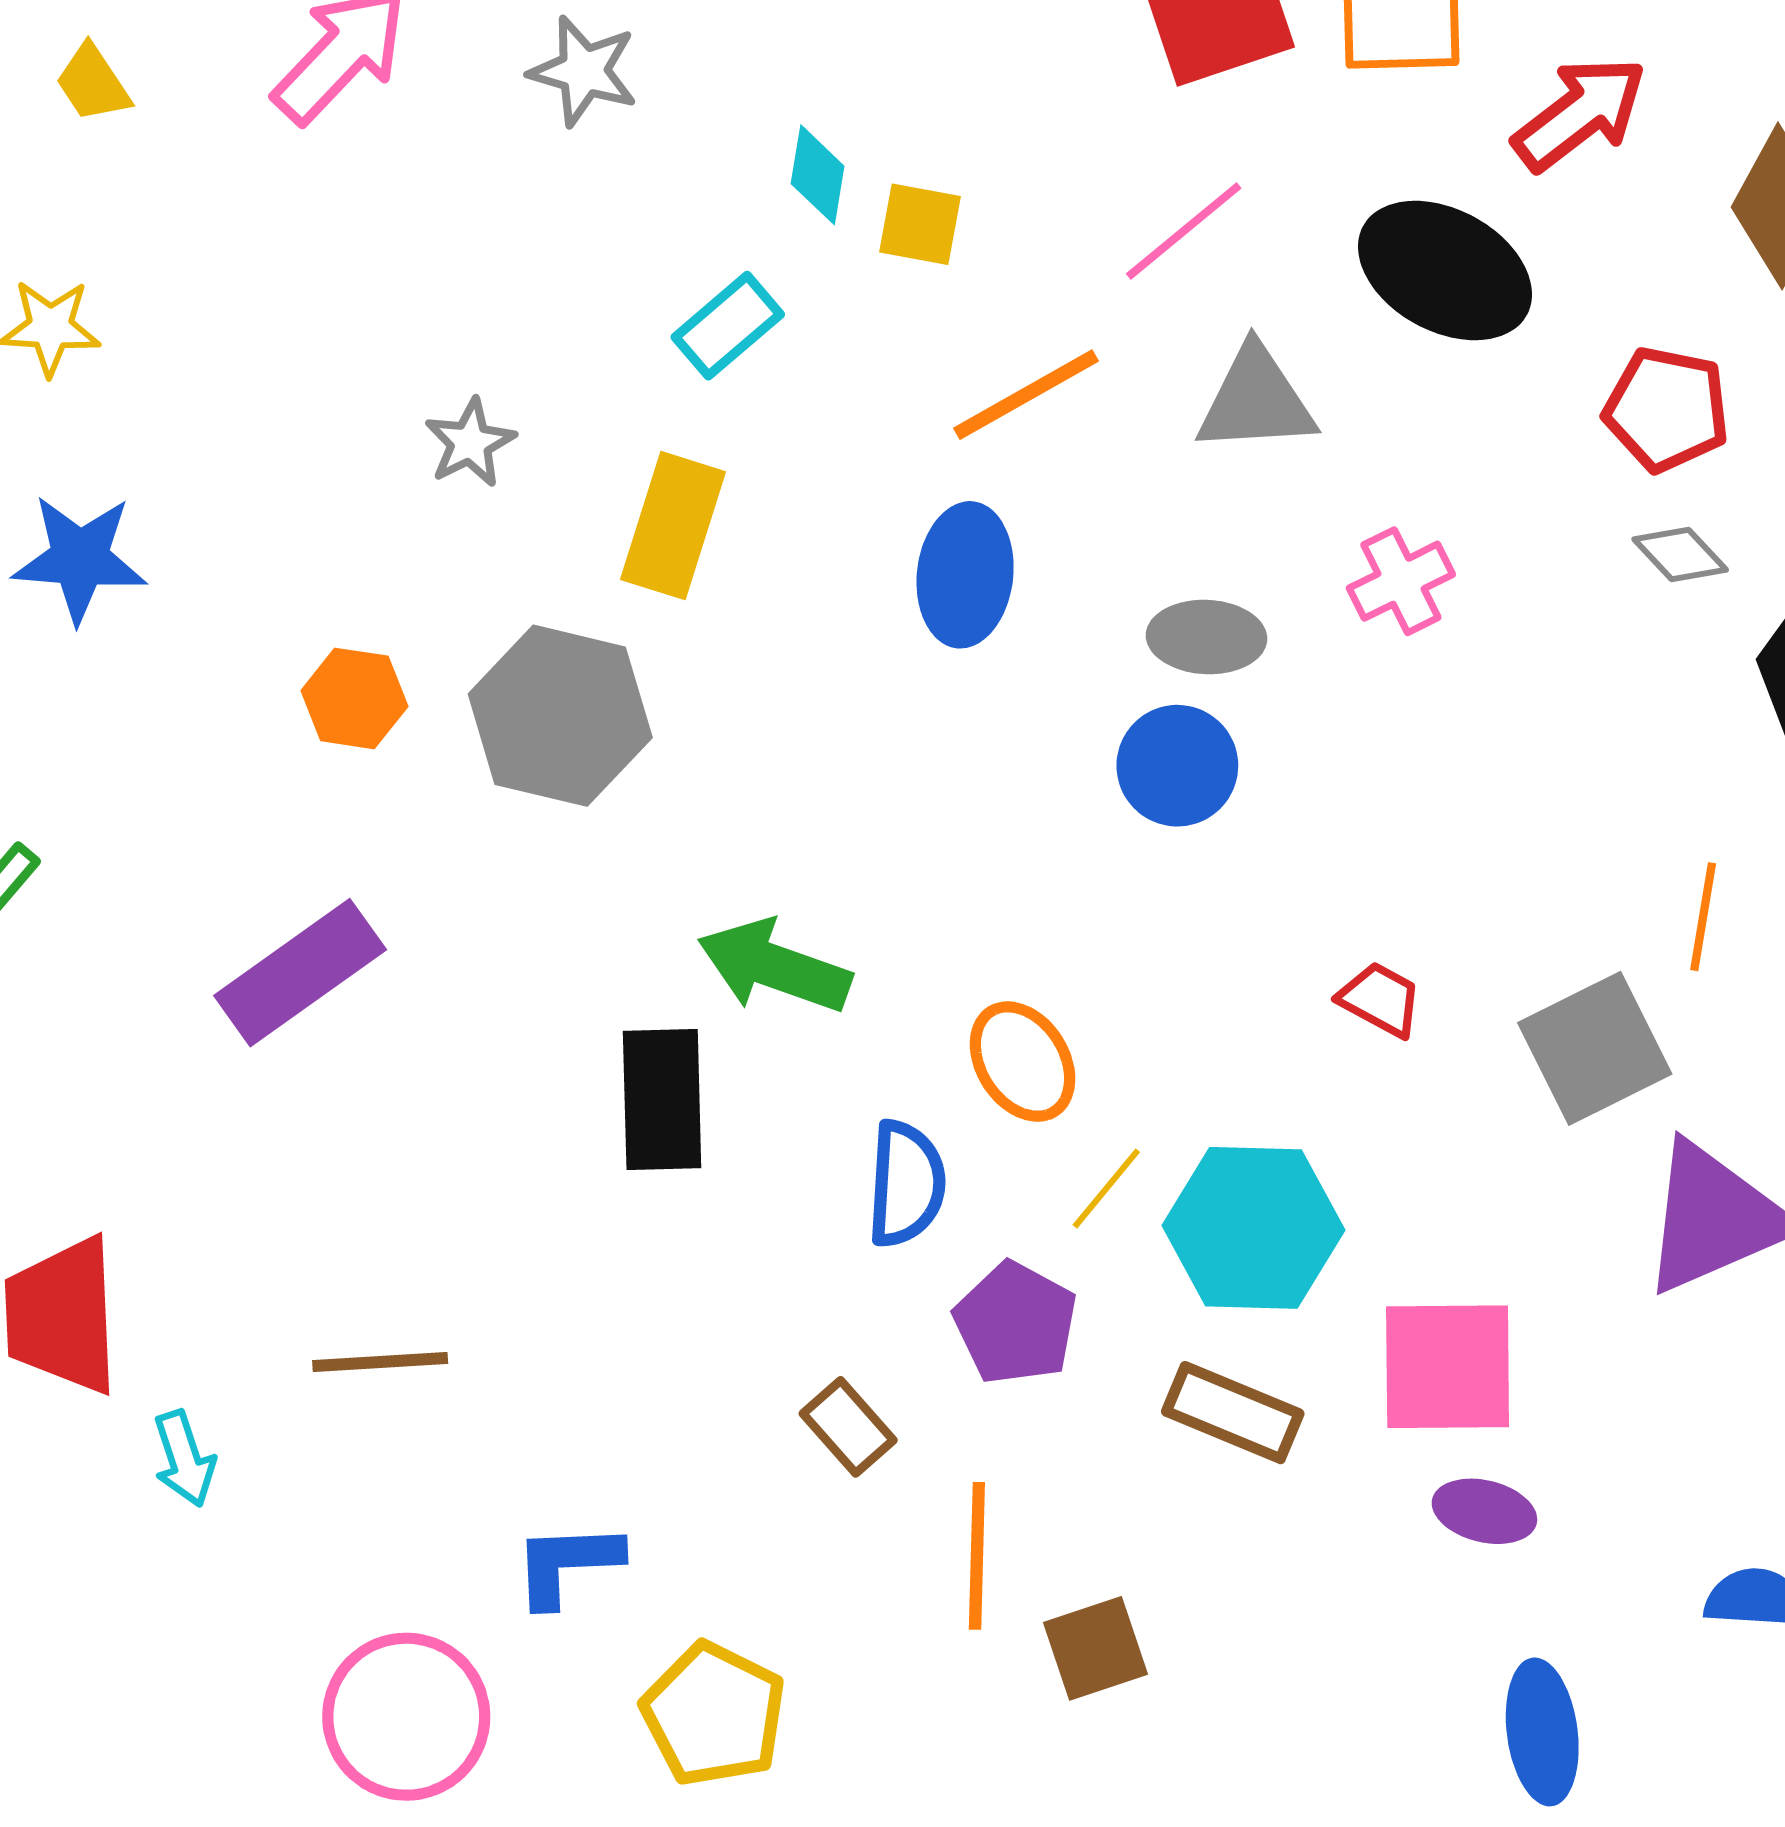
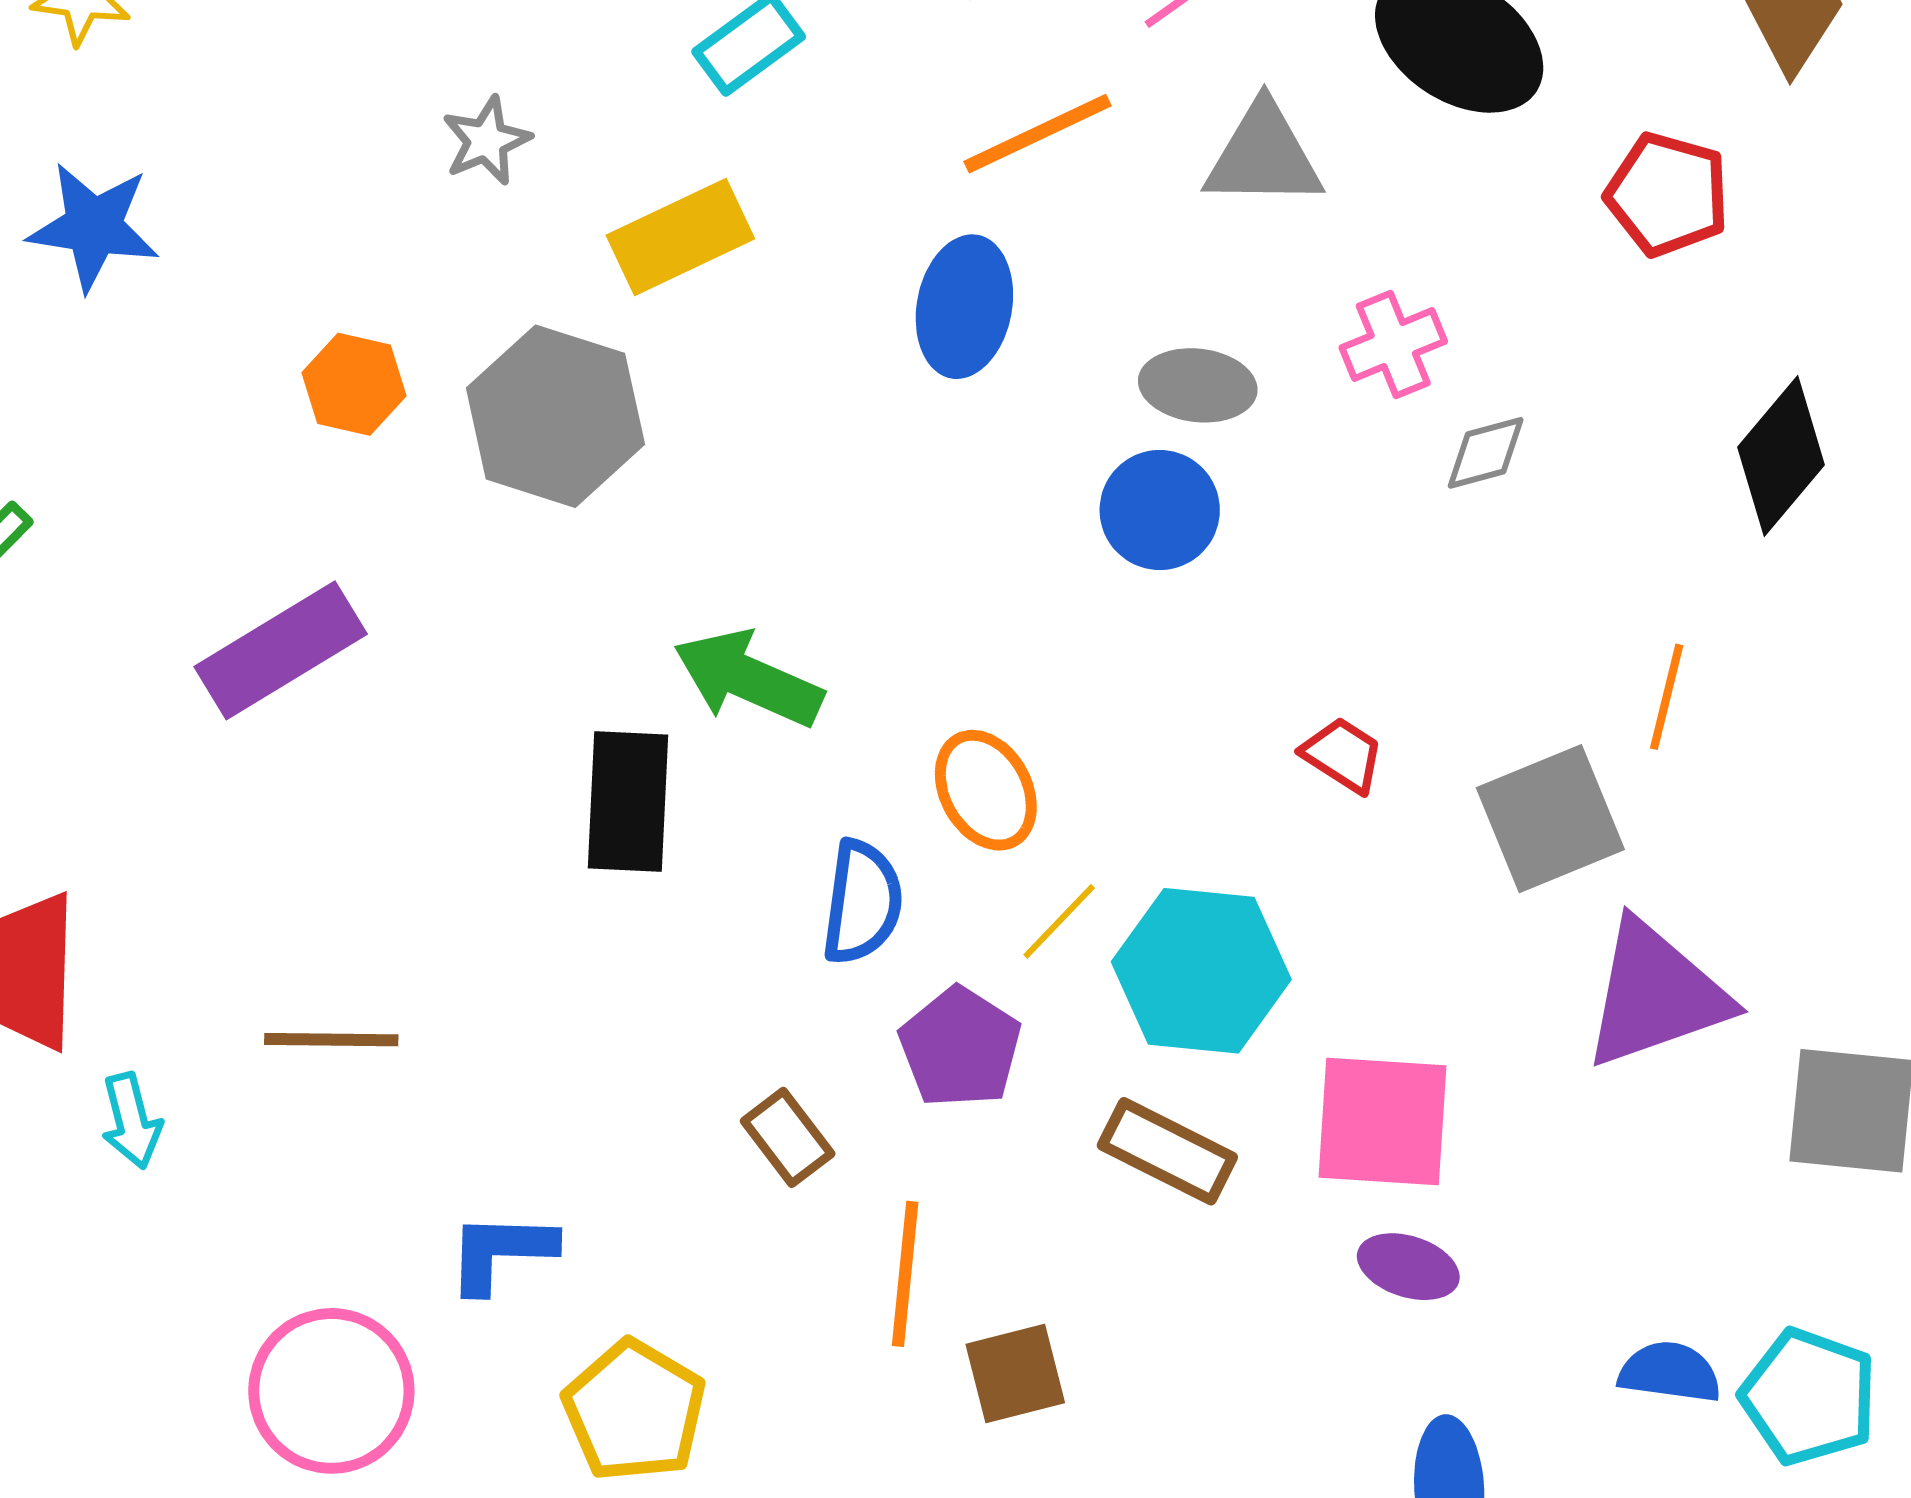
yellow rectangle: (673, 526) -> (680, 237), turned 43
gray diamond: (1680, 555) -> (1486, 453), moved, turned -66

